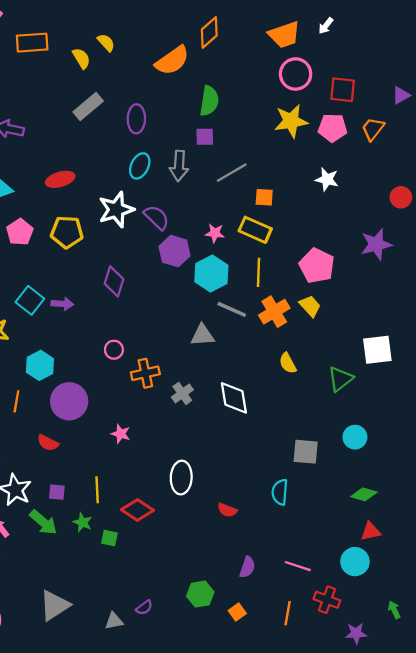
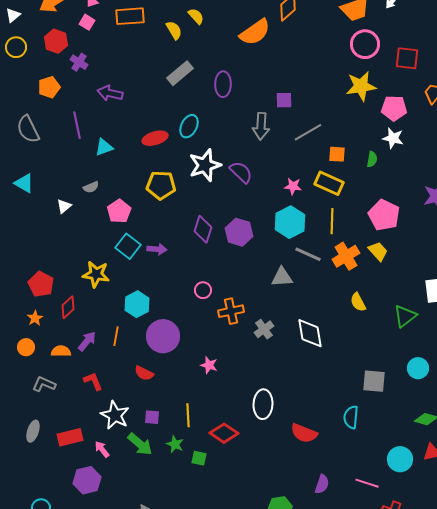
green semicircle: (209, 101) -> (372, 159), moved, size x0.6
pink pentagon: (333, 128) -> (394, 108), moved
cyan ellipse: (140, 166) -> (189, 126), moved
pink pentagon: (20, 232) -> (119, 211), moved
purple hexagon: (174, 251) -> (239, 232), moved
red semicircle: (227, 510) -> (304, 433), size x1.5
cyan circle: (355, 562) -> (400, 459), moved

